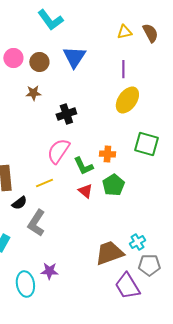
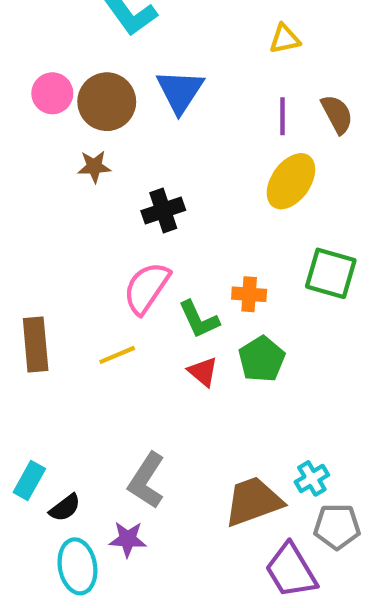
brown semicircle: (150, 33) -> (337, 114), moved
brown circle: (39, 62) -> (107, 102), size x1.4
black semicircle: (19, 203) -> (65, 508), moved
gray L-shape: (36, 223) -> (147, 481), moved

